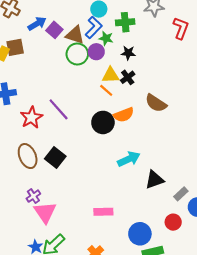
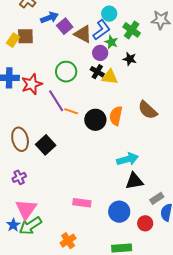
green cross: (125, 22) -> (132, 30), turned 30
green circle: (77, 54) -> (66, 72), moved
black cross: (128, 77) -> (97, 72), moved, turned -32
orange line: (106, 90) -> (71, 111), moved, turned -32
orange semicircle: (124, 115) -> (116, 116), turned 114
red star: (31, 118) -> (32, 84), moved
cyan arrow: (129, 159) -> (128, 159), moved
pink triangle: (45, 212) -> (26, 209), moved
blue circle: (140, 234) -> (119, 212), moved

